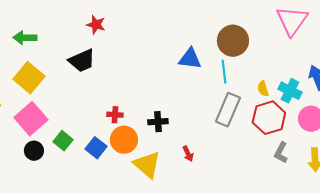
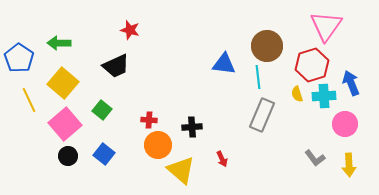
cyan cross: (290, 91) -> (324, 96), turned -30
red hexagon: (269, 118) -> (312, 65), moved
green square: (63, 141) -> (102, 110), moved
blue square: (96, 148) -> (104, 154), moved
gray L-shape: (281, 153) -> (315, 158), turned -65

